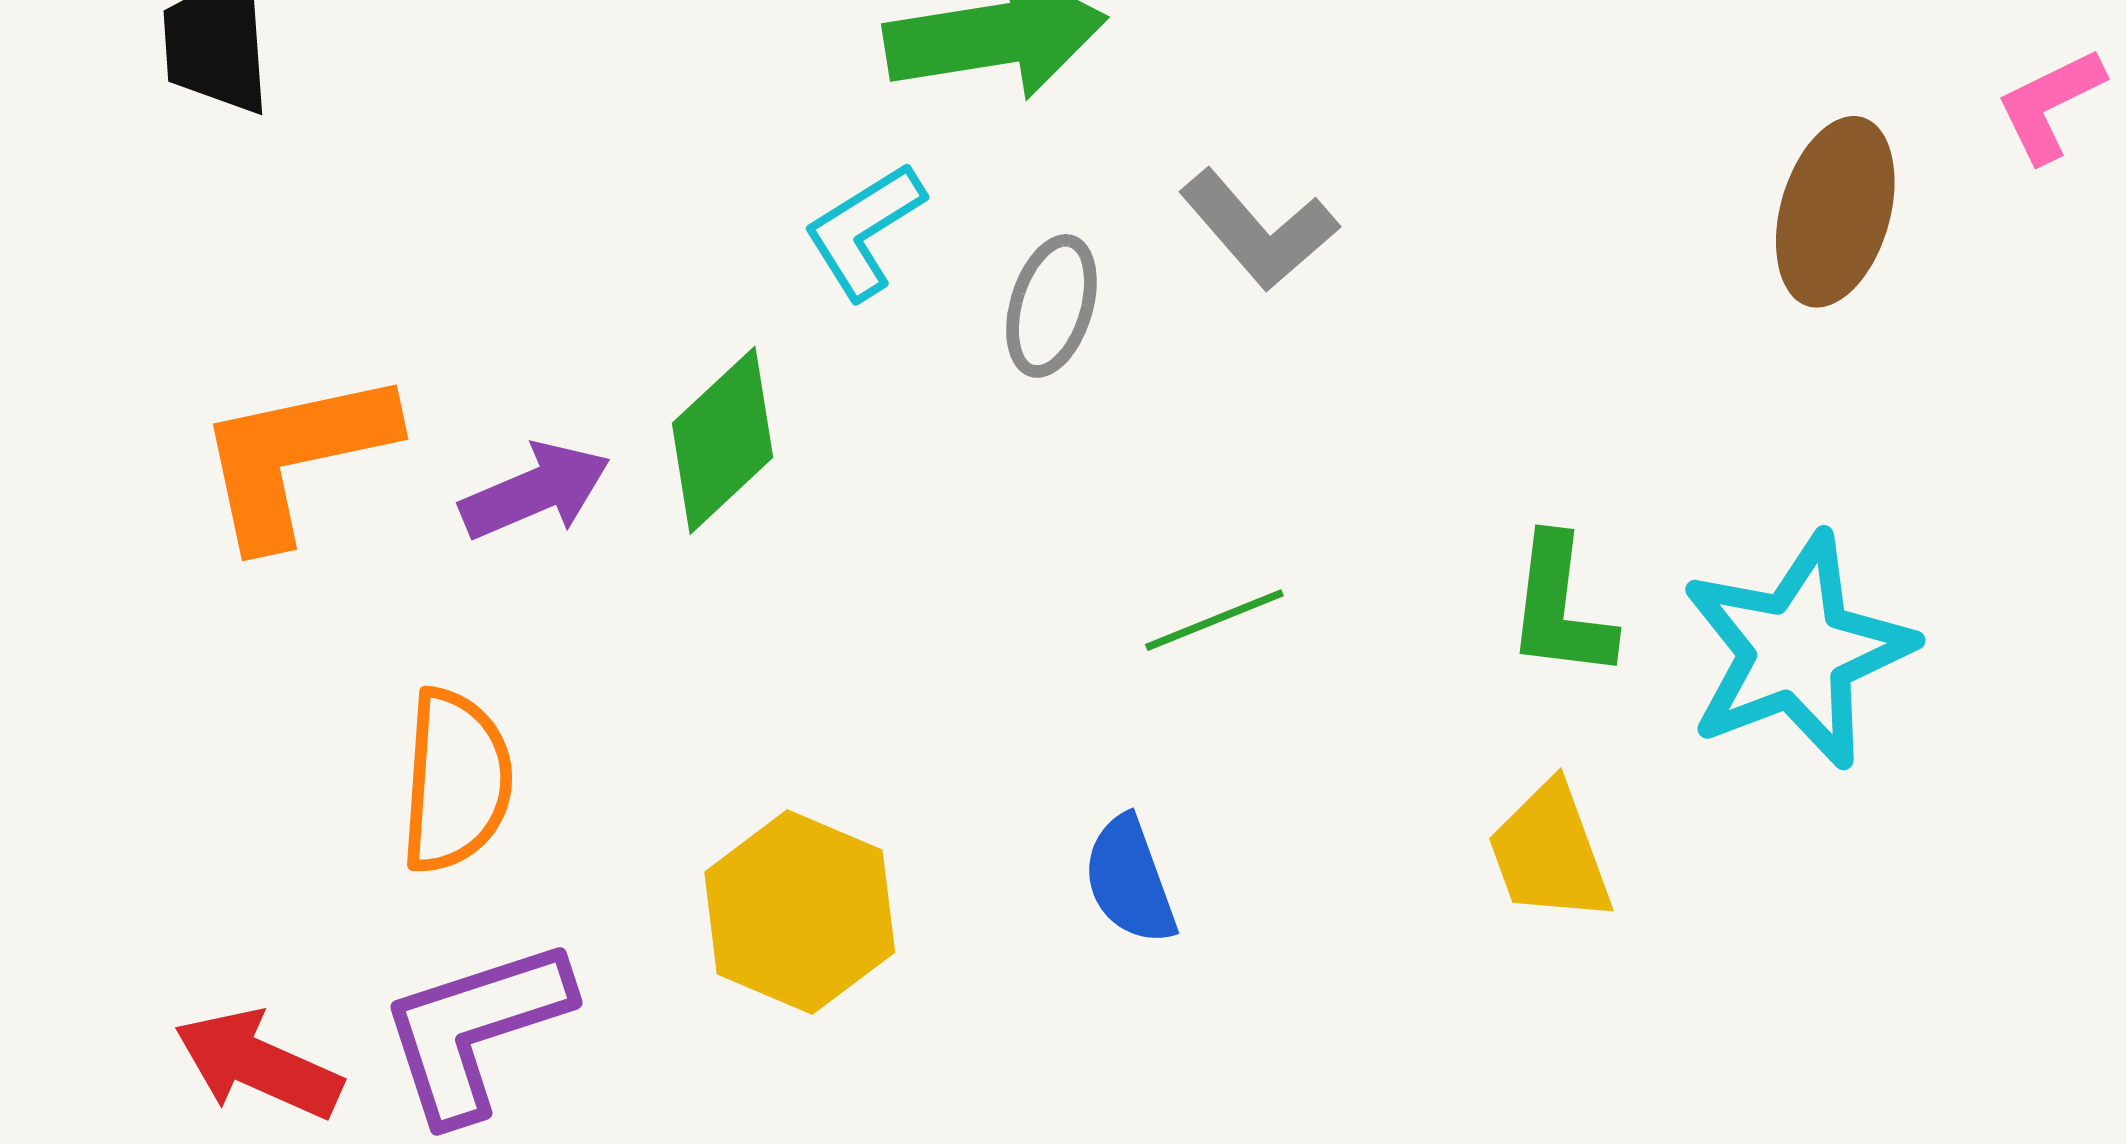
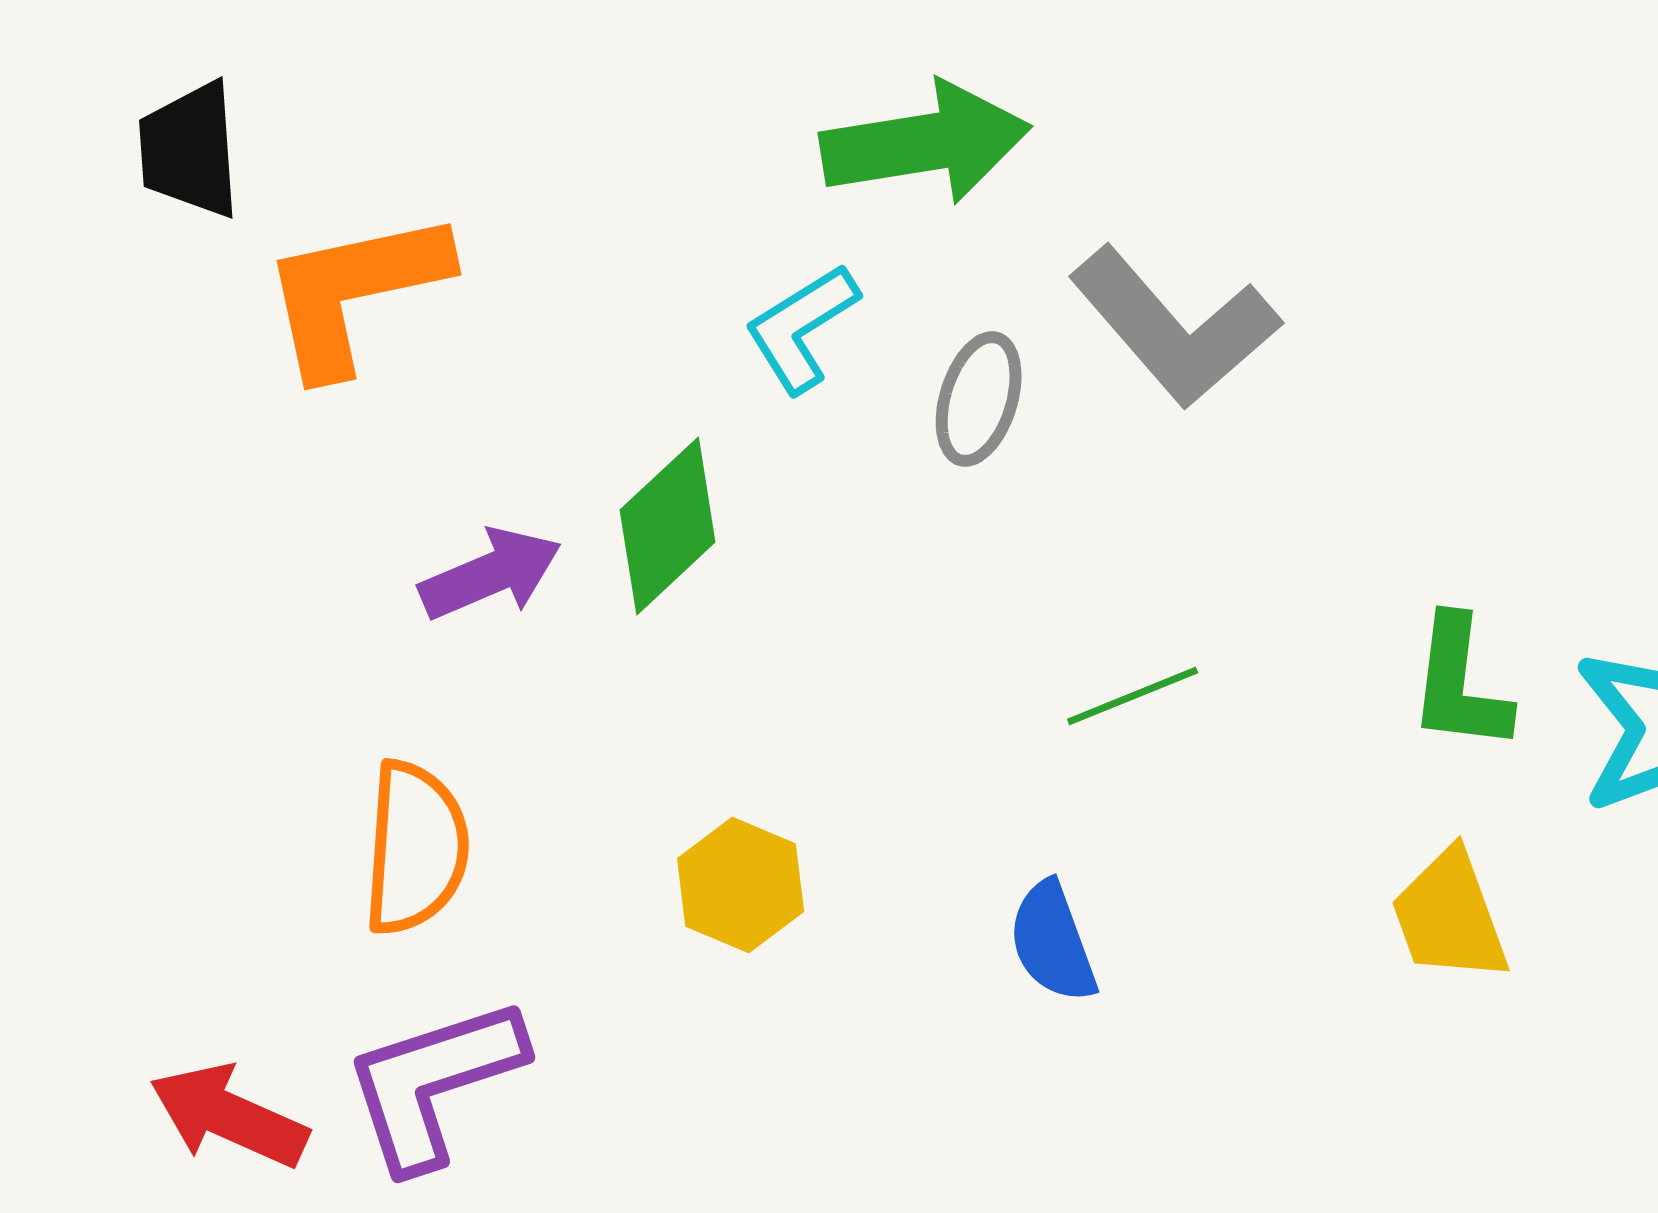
gray L-shape: (1259, 230) -> (1175, 327), size x1.4
orange L-shape: (295, 457) -> (355, 292), moved
yellow hexagon: (800, 912) -> (741, 885), moved, size x0.7

